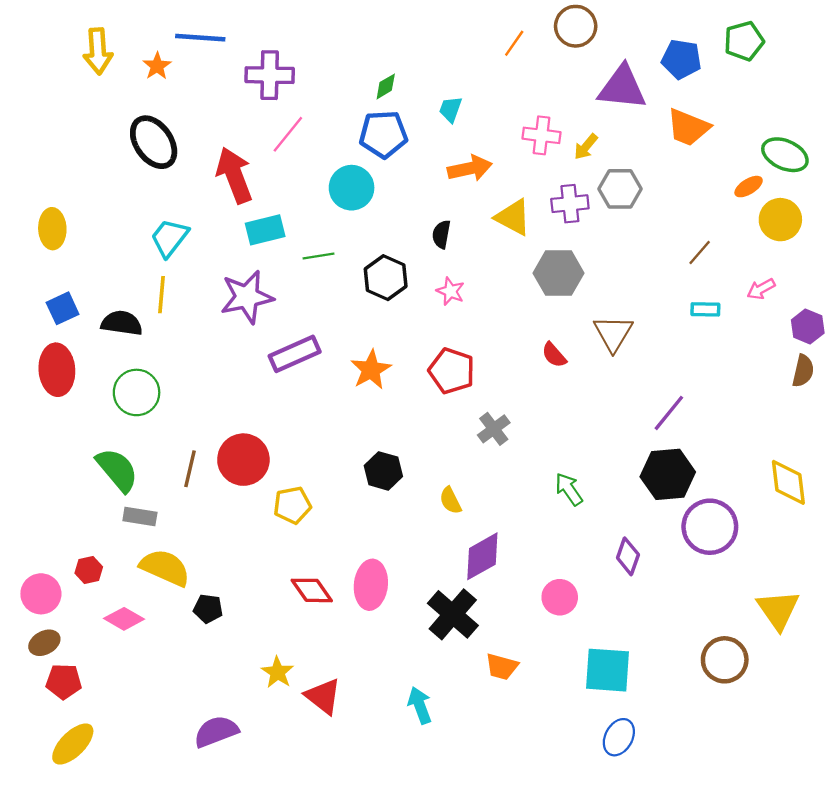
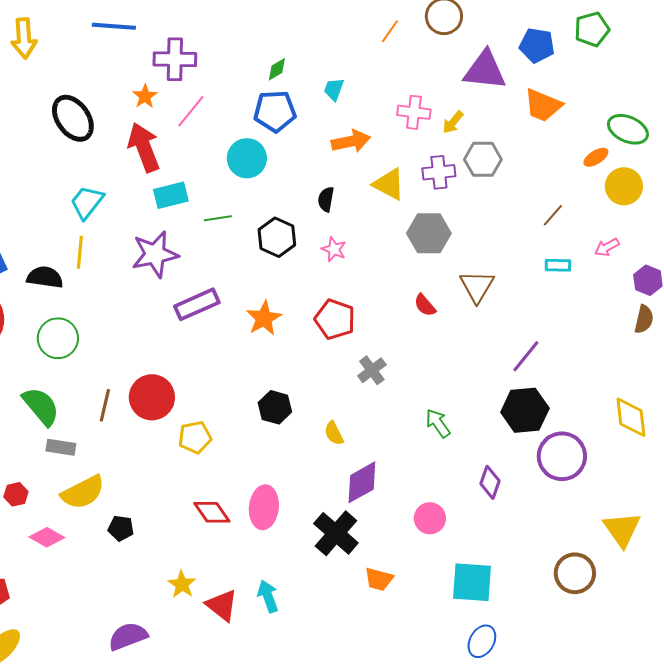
orange star: (157, 66) -> (145, 96), moved
yellow semicircle: (165, 568) -> (83, 492), turned 129
cyan arrow: (420, 705) -> (268, 596), moved

